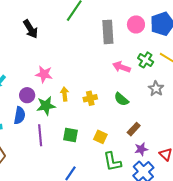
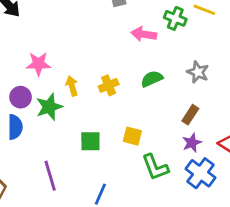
gray star: (156, 89) -> (198, 72), moved
green semicircle: (121, 99) -> (152, 79), turned 126
brown rectangle: (134, 129) -> (190, 115), moved
purple line: (40, 135) -> (50, 176), moved

